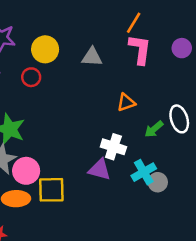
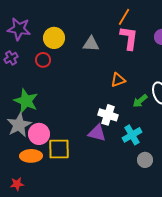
gray circle: (158, 182) -> (145, 160), moved

